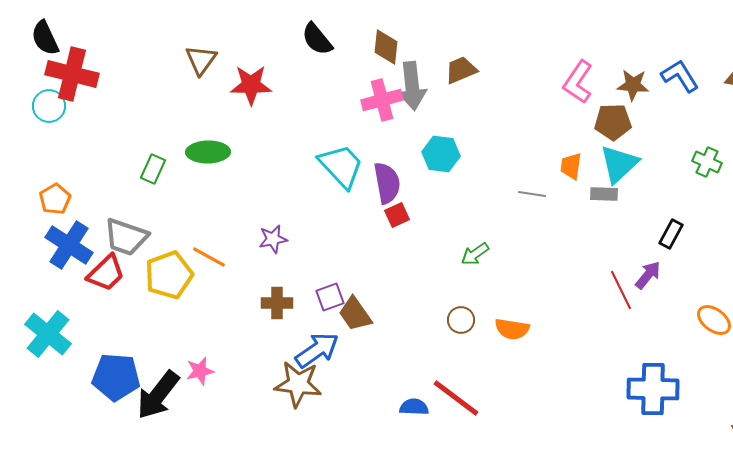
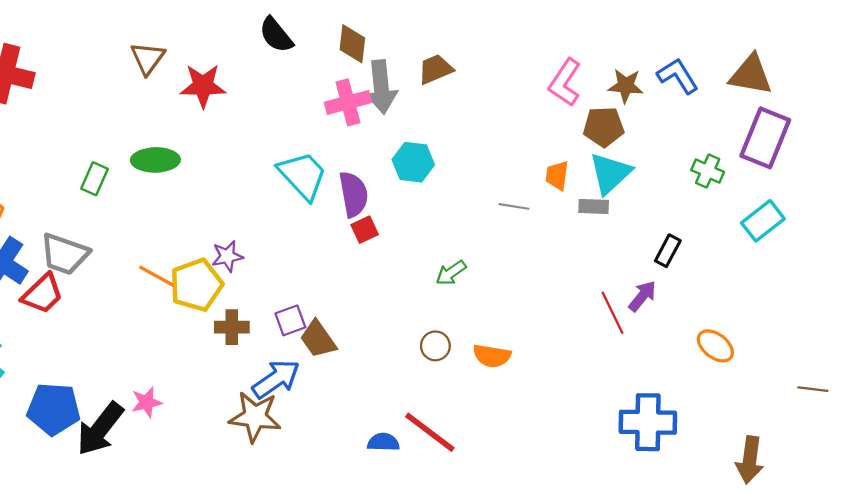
yellow pentagon: (169, 275) -> (196, 285), moved

